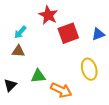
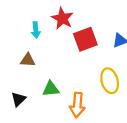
cyan arrow: (20, 32) -> (36, 30), moved, turned -48
orange arrow: (61, 90) -> (77, 105), turned 70

